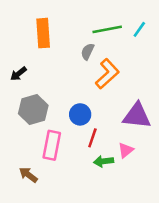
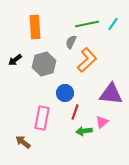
gray hexagon: (33, 110) -> (44, 64), moved

